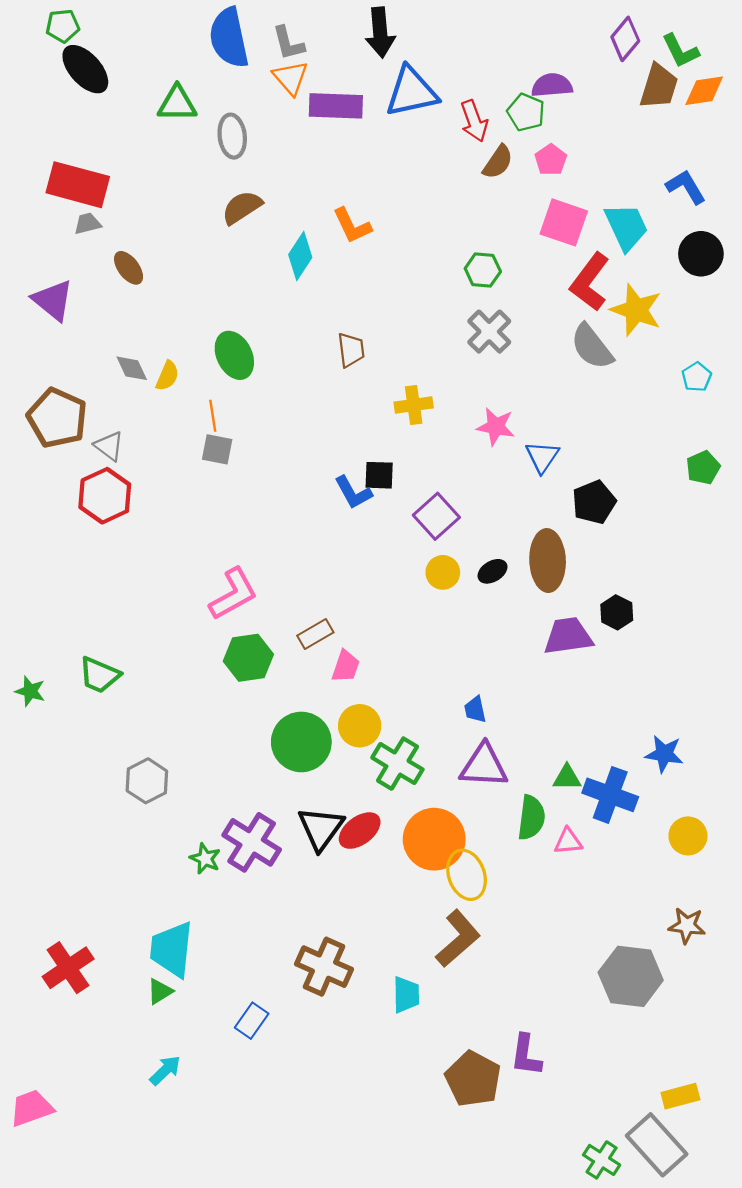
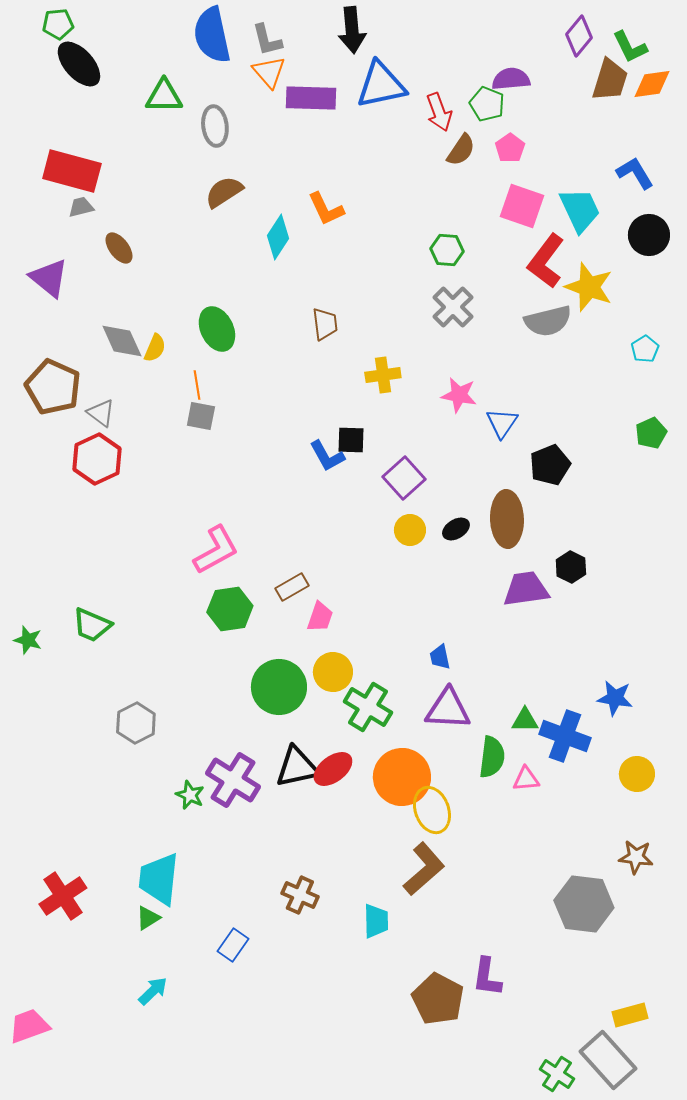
gray semicircle: (592, 347) -> (548, 321), turned -66
gray diamond: (132, 368) -> (122, 341), size x1.4
black triangle: (321, 828) -> (297, 767), turned 42
brown cross: (324, 967) -> (300, 895), size x0.7

